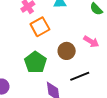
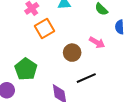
green pentagon: (35, 62) -> (26, 69), moved

